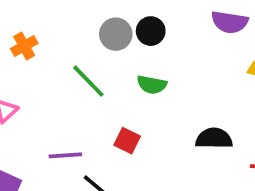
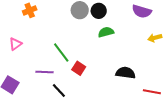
green line: (88, 81) -> (61, 53), moved
green semicircle: (152, 85) -> (106, 32), moved, turned 147

